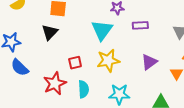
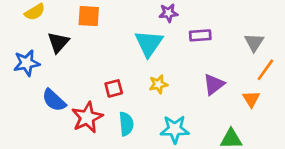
black triangle: (50, 32) -> (58, 42), moved
yellow star: (108, 61) -> (158, 84), size x0.6
blue semicircle: (20, 67) -> (54, 100), moved

